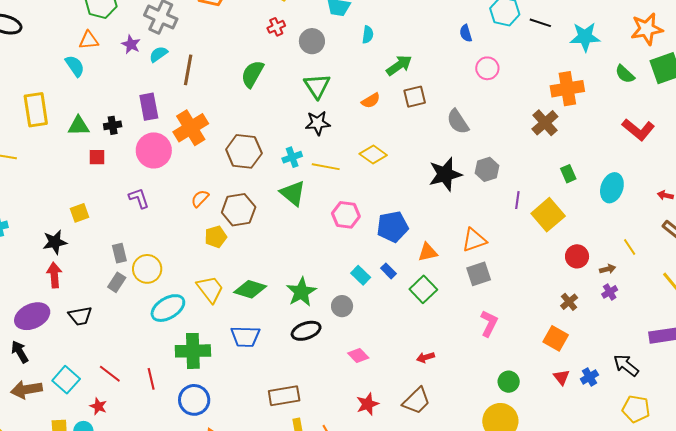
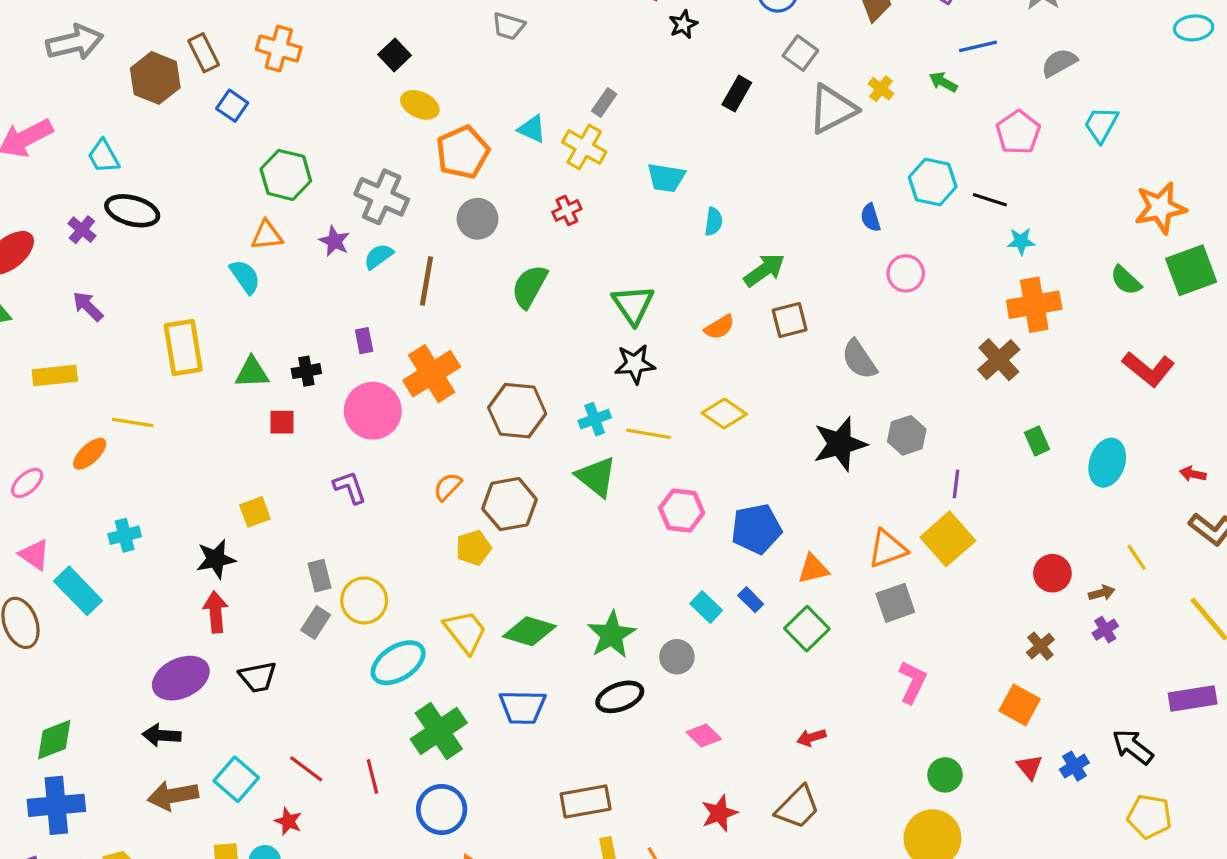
cyan star: (585, 37) -> (1021, 241), moved, size x0.6
gray circle: (312, 41) -> (478, 219), moved
purple rectangle: (149, 107) -> (364, 341), size x0.6
yellow square: (548, 215) -> (948, 539), moved
green cross: (193, 351) -> (439, 731), turned -32
black arrow: (20, 352) -> (162, 735), turned -55

